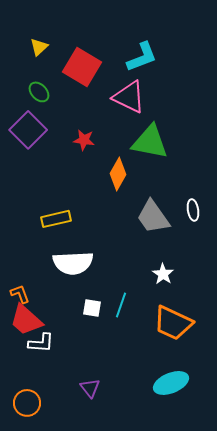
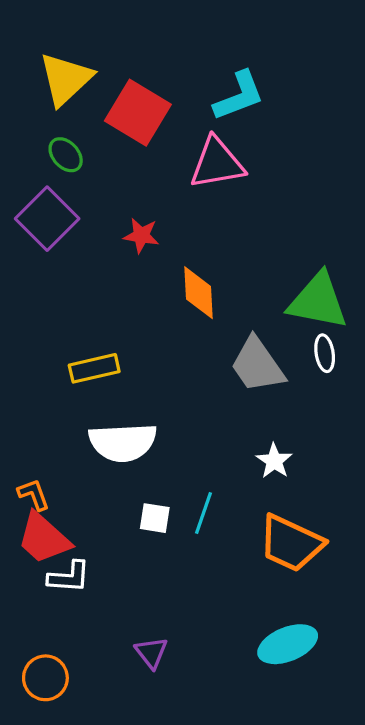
yellow triangle: (39, 47) -> (66, 79), size x1.8
pink triangle: (129, 97) -> (217, 163), turned -36
green triangle: (150, 142) -> (318, 301), moved
orange diamond: (118, 174) -> (198, 293), turned -32

